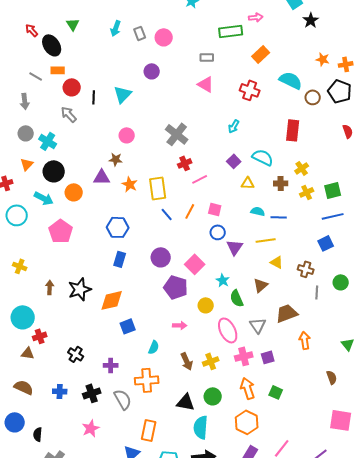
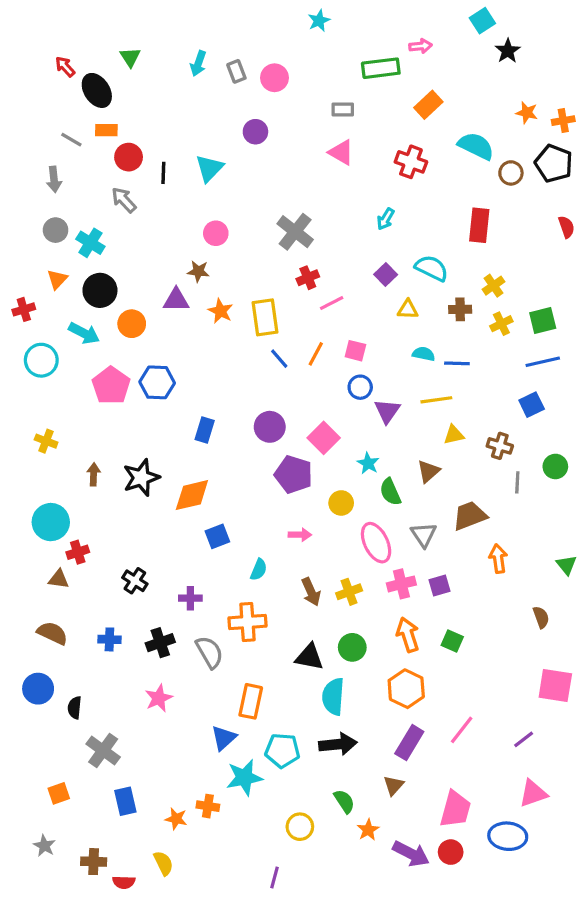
blue hexagon: (118, 227) -> (157, 382), moved
yellow triangle: (277, 262) -> (454, 435), turned -40

